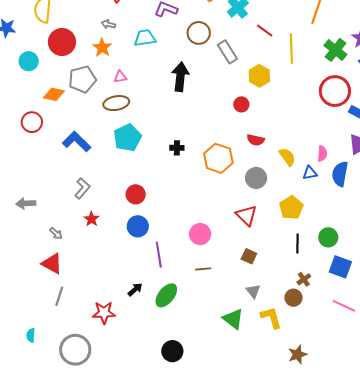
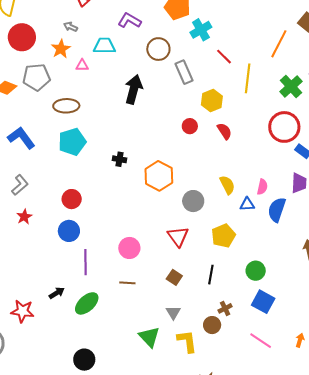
pink triangle: (120, 77) -> (82, 65), moved
red semicircle: (256, 140) -> (224, 131), moved, turned -144
black line: (297, 243) -> (211, 275), moved

